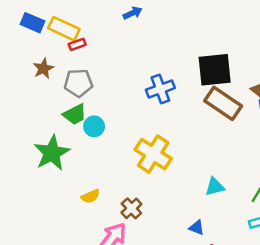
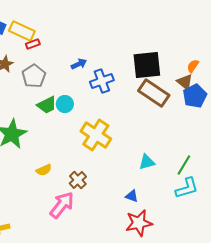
blue arrow: (133, 13) -> (79, 64), moved
gray pentagon: (78, 83) -> (34, 76), turned -30
green trapezoid: (75, 114) -> (47, 105), moved
cyan circle: (94, 126) -> (65, 104), moved

